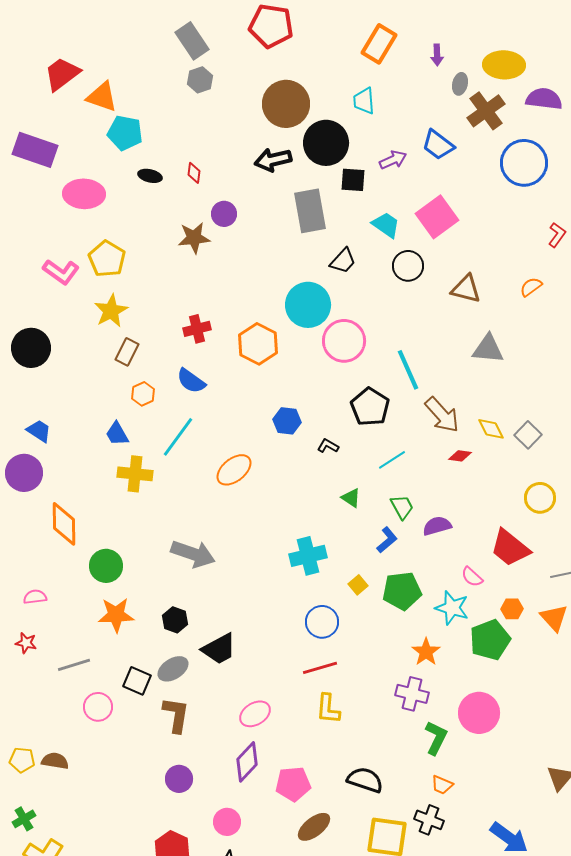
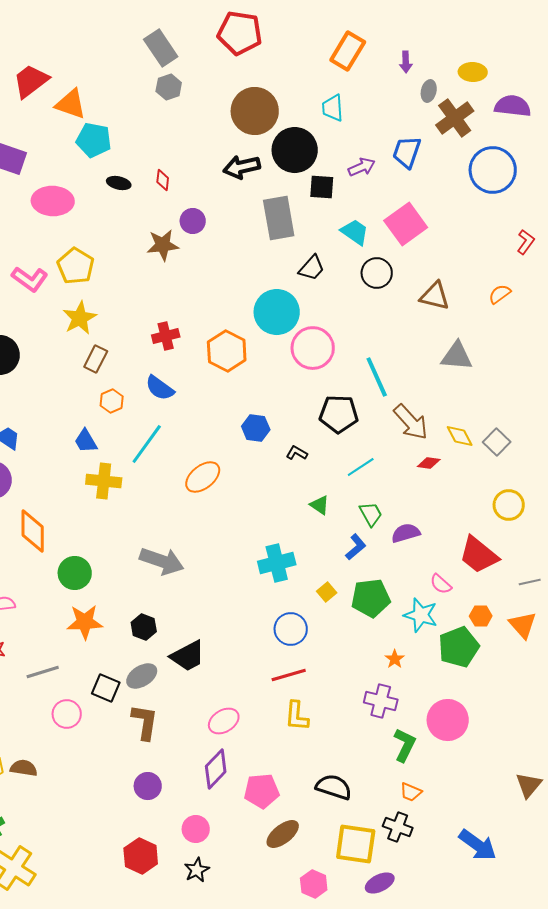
yellow ellipse: (504, 65) -> (473, 72), size x0.7
blue trapezoid: (438, 145) -> (407, 152), turned 72
black pentagon: (370, 407) -> (339, 414), turned -30
orange star: (426, 652) -> (395, 659), size x0.7

